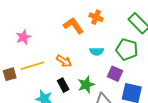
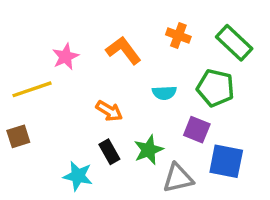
orange cross: (96, 17) -> (178, 36), moved
pink star: (23, 37) -> (66, 57), moved
yellow line: (32, 66) -> (32, 89), moved

